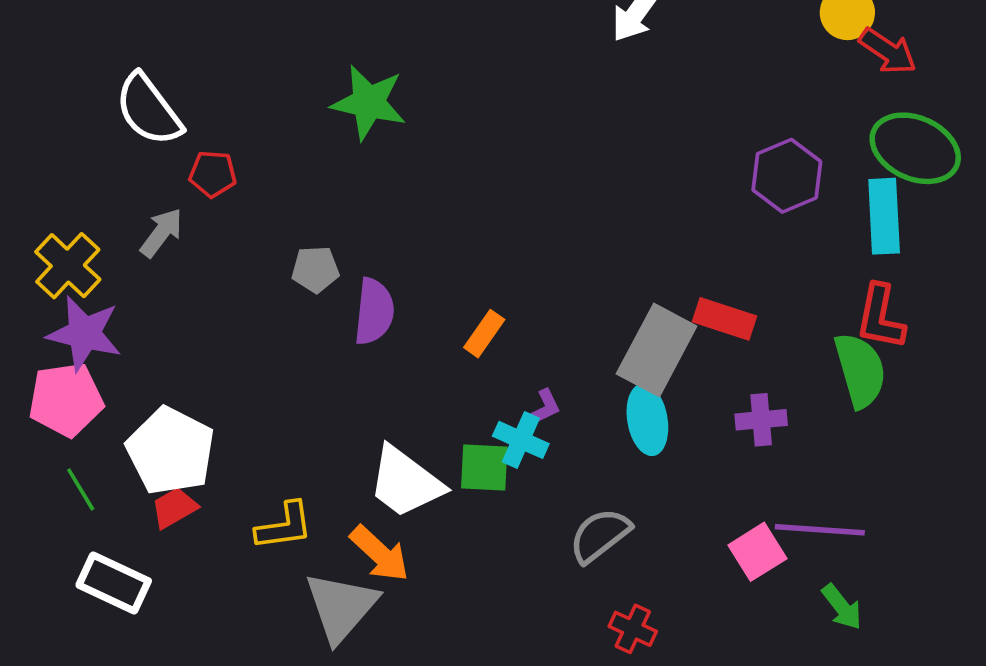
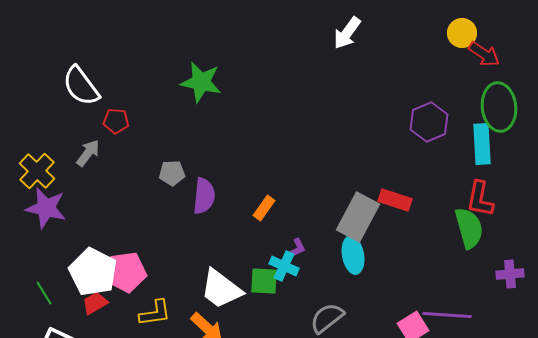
green ellipse: (915, 148) -> (499, 107), turned 60
pink pentagon: (66, 400) -> (126, 272), moved
purple cross: (761, 420) -> (510, 274), moved

